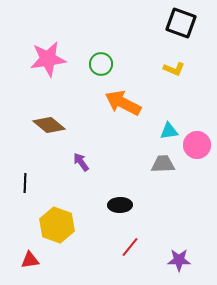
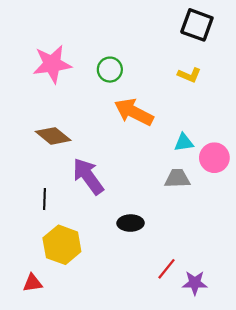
purple arrow: (81, 162) -> (88, 176), size x1.8
black line: (25, 183) -> (45, 199), moved
red line: (130, 247) -> (166, 269), moved

